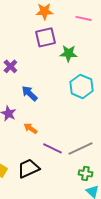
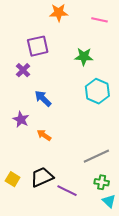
purple square: (45, 37) -> (38, 46), moved
purple line: (52, 148) -> (67, 191), moved

